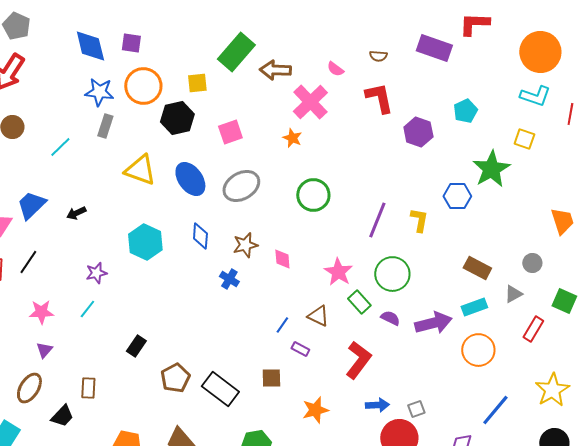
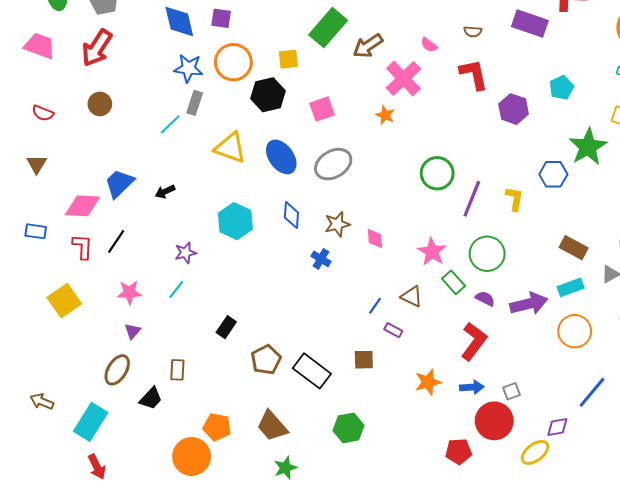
brown arrow: (275, 70) -> (368, 46), turned -36
cyan line: (60, 147) -> (170, 124), moved
green circle: (313, 195) -> (437, 173), moved
red L-shape: (358, 360) -> (474, 341), moved
orange star: (315, 410) -> (428, 382), moved

